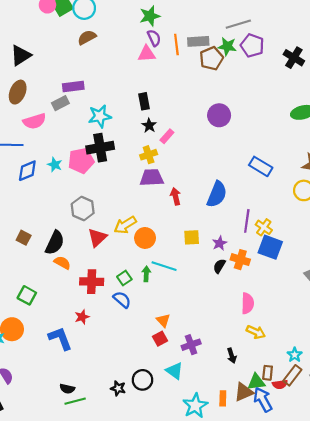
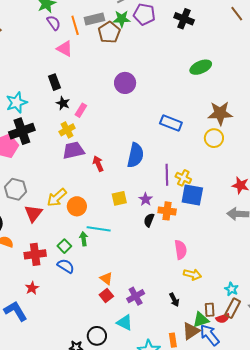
pink triangle: (147, 54) -> (65, 49), moved, turned 42

